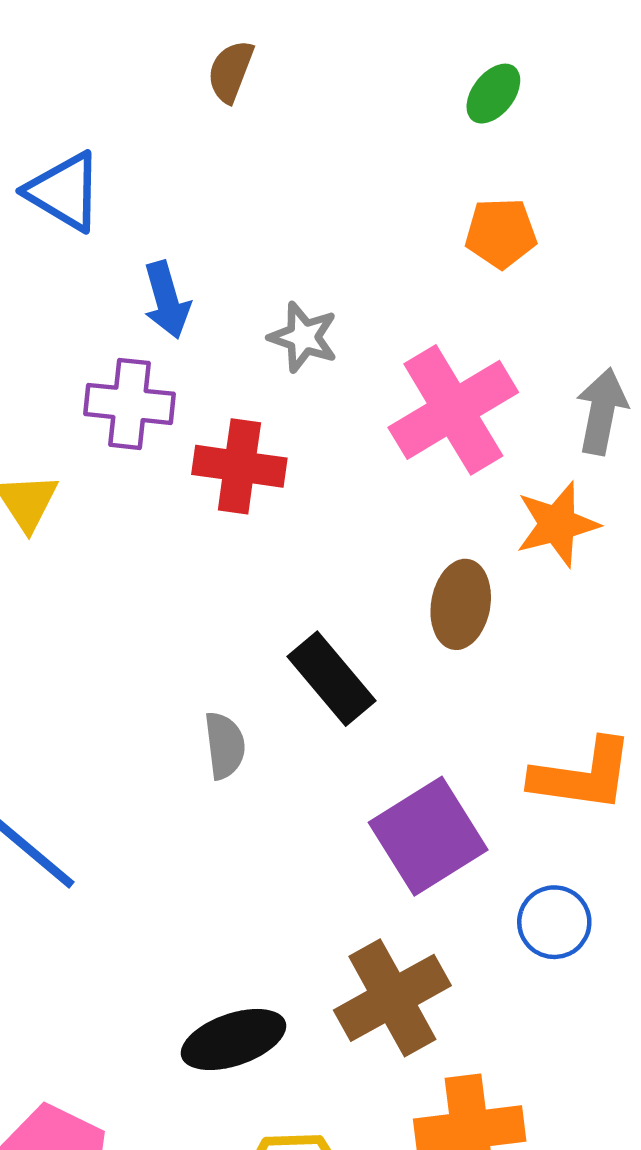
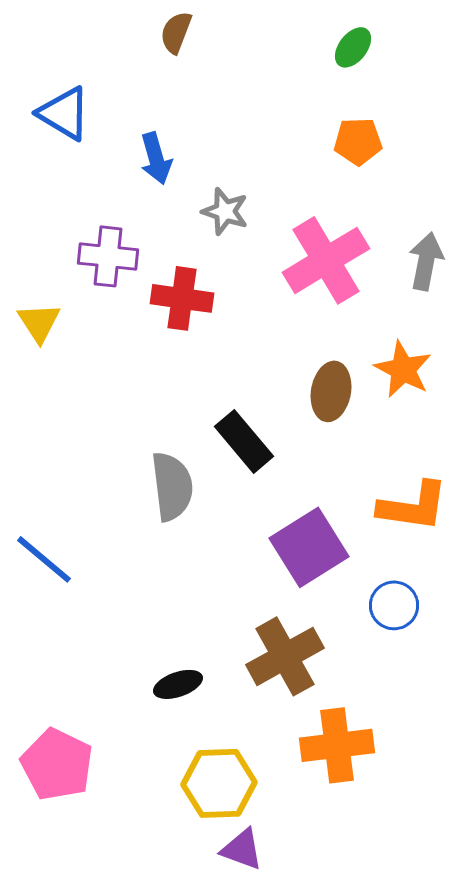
blue arrow: (167, 300) -> (156, 158), moved
orange star: (557, 524) -> (403, 369), moved, turned -30
gray semicircle: (225, 745) -> (172, 486), size x1.5
black ellipse: (234, 1039) -> (178, 684), size x0.7

